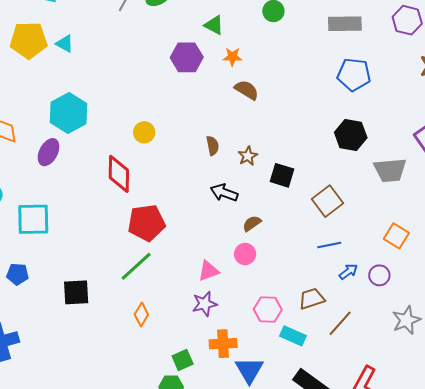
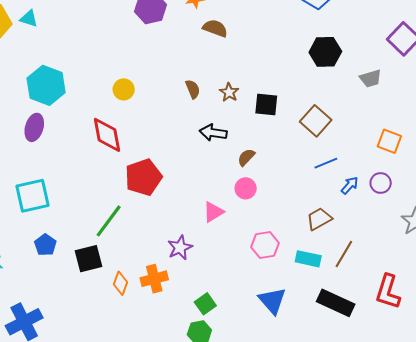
gray trapezoid: (390, 170) -> (371, 78), size x0.7
green line: (136, 266) -> (109, 221), moved
blue pentagon: (18, 274) -> (45, 245), moved, turned -30
purple star: (205, 304) -> (180, 248), moved
pink hexagon: (268, 309) -> (265, 245), moved
orange diamond: (141, 314) -> (120, 283), moved
brown line: (340, 323) -> (344, 254), moved
orange cross: (223, 344) -> (154, 279), moved

